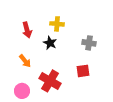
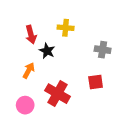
black star: (50, 43) -> (47, 51), moved
orange arrow: (25, 61) -> (29, 70), turned -112

